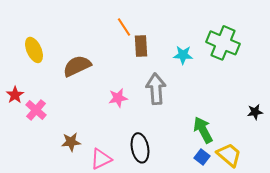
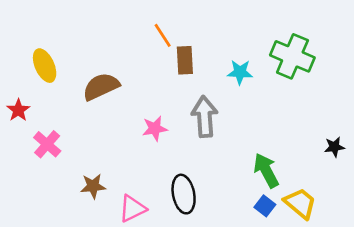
red star: (15, 95) -> (18, 110), moved

